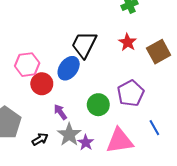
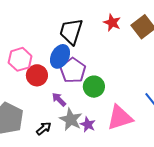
purple pentagon: (131, 93) -> (73, 70), moved

